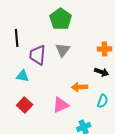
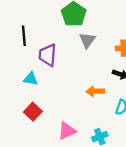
gray triangle: (63, 50) -> (87, 40), moved
pink triangle: (61, 105) -> (67, 131), moved

